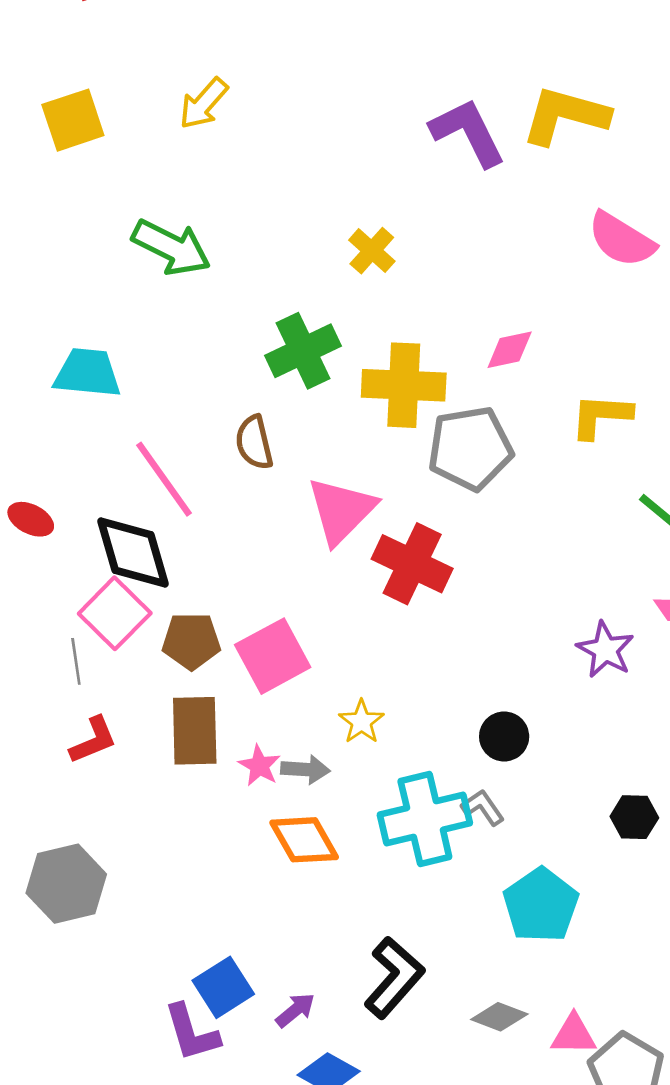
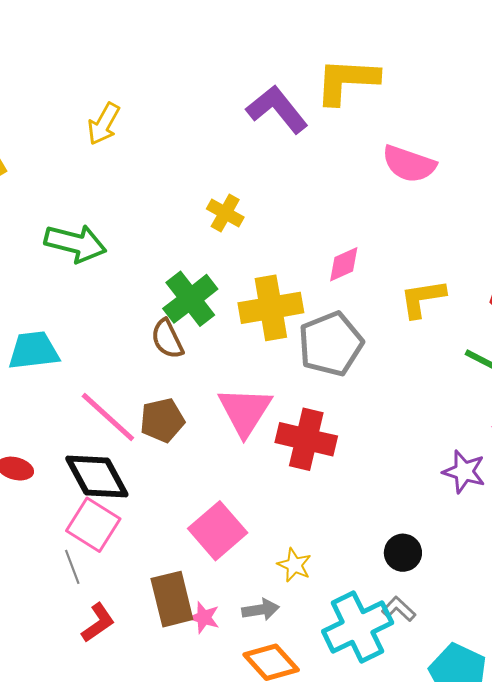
yellow arrow: (204, 104) -> (104, 124), moved
brown semicircle: (254, 442) -> (167, 339), moved
brown pentagon: (191, 641) -> (162, 420), moved
pink star: (259, 766) -> (204, 617), moved

